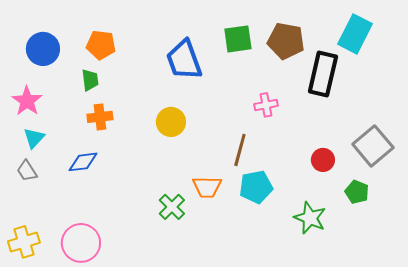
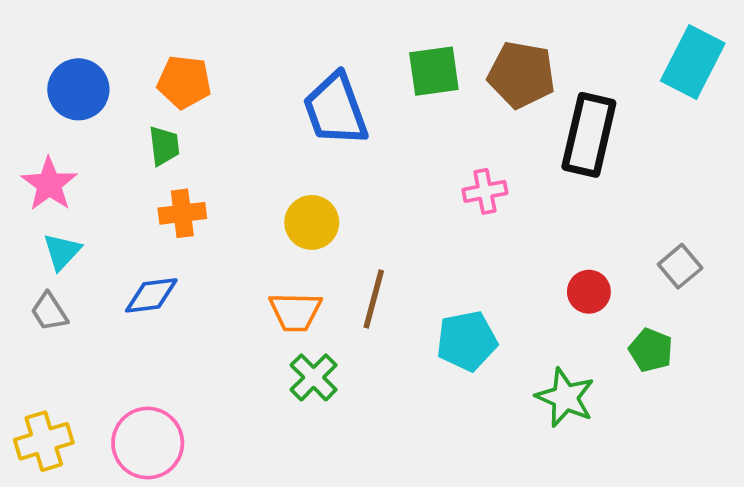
cyan rectangle: (355, 34) -> (693, 62), moved
gray square: (373, 146) -> (680, 266), size x0.6
brown line: (240, 150) -> (374, 299), moved
orange trapezoid: (207, 187) -> (295, 312), moved

